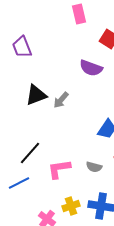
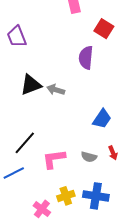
purple semicircle: (91, 68) -> (86, 58), turned 75
gray arrow: (61, 100) -> (56, 90), turned 66

